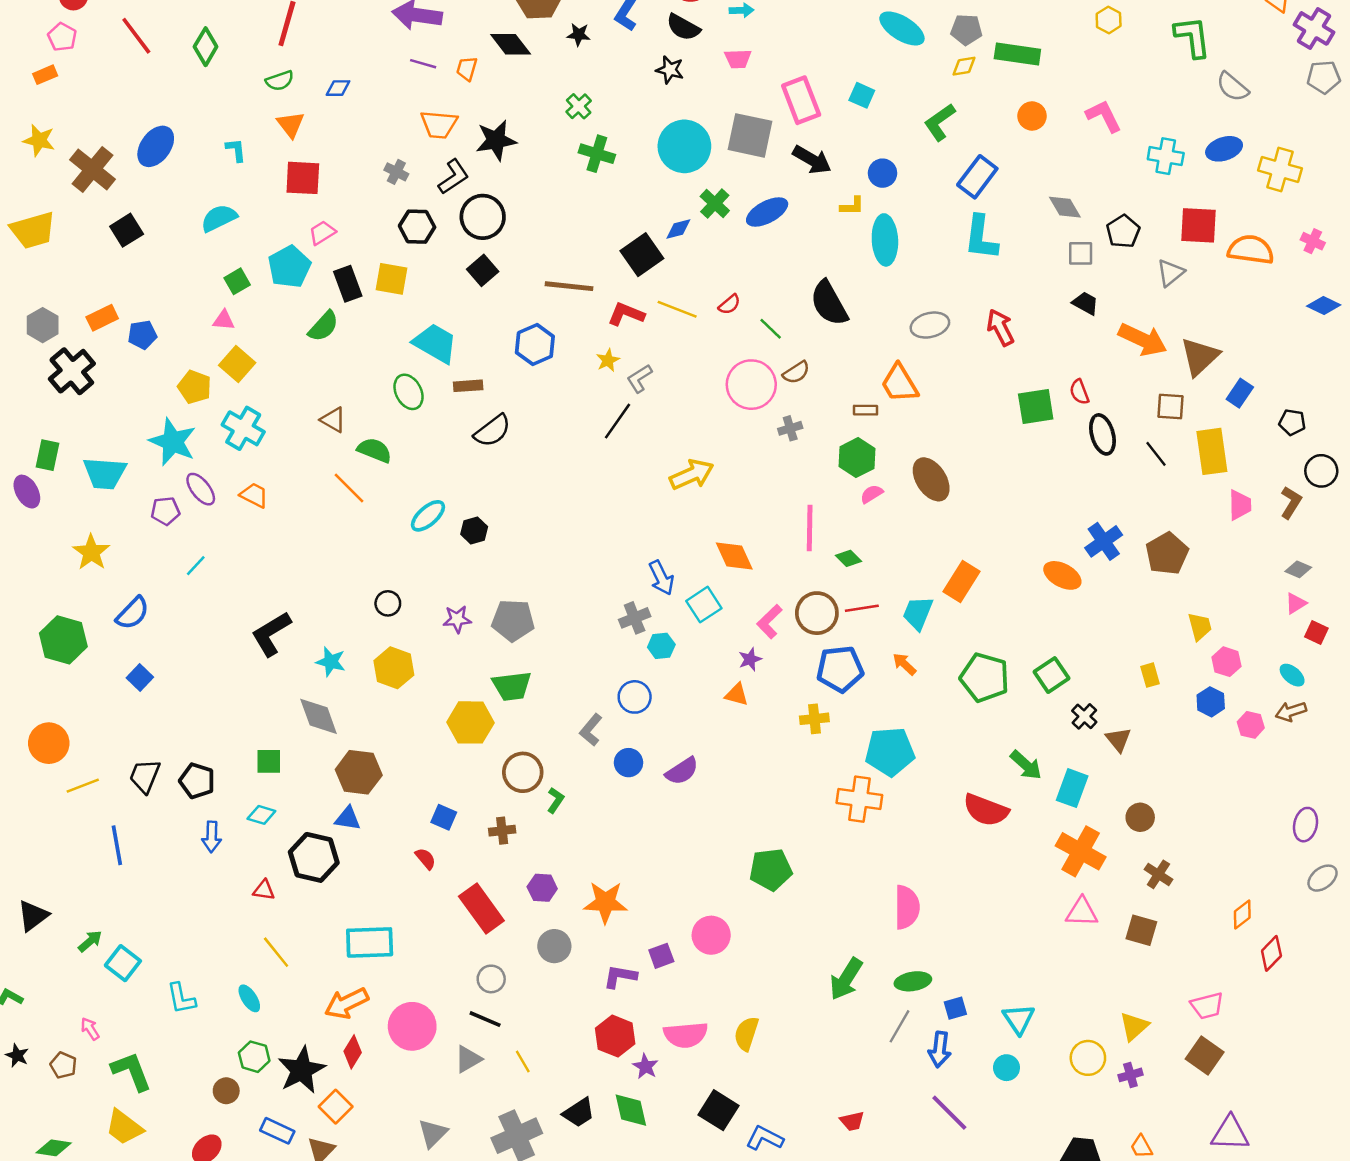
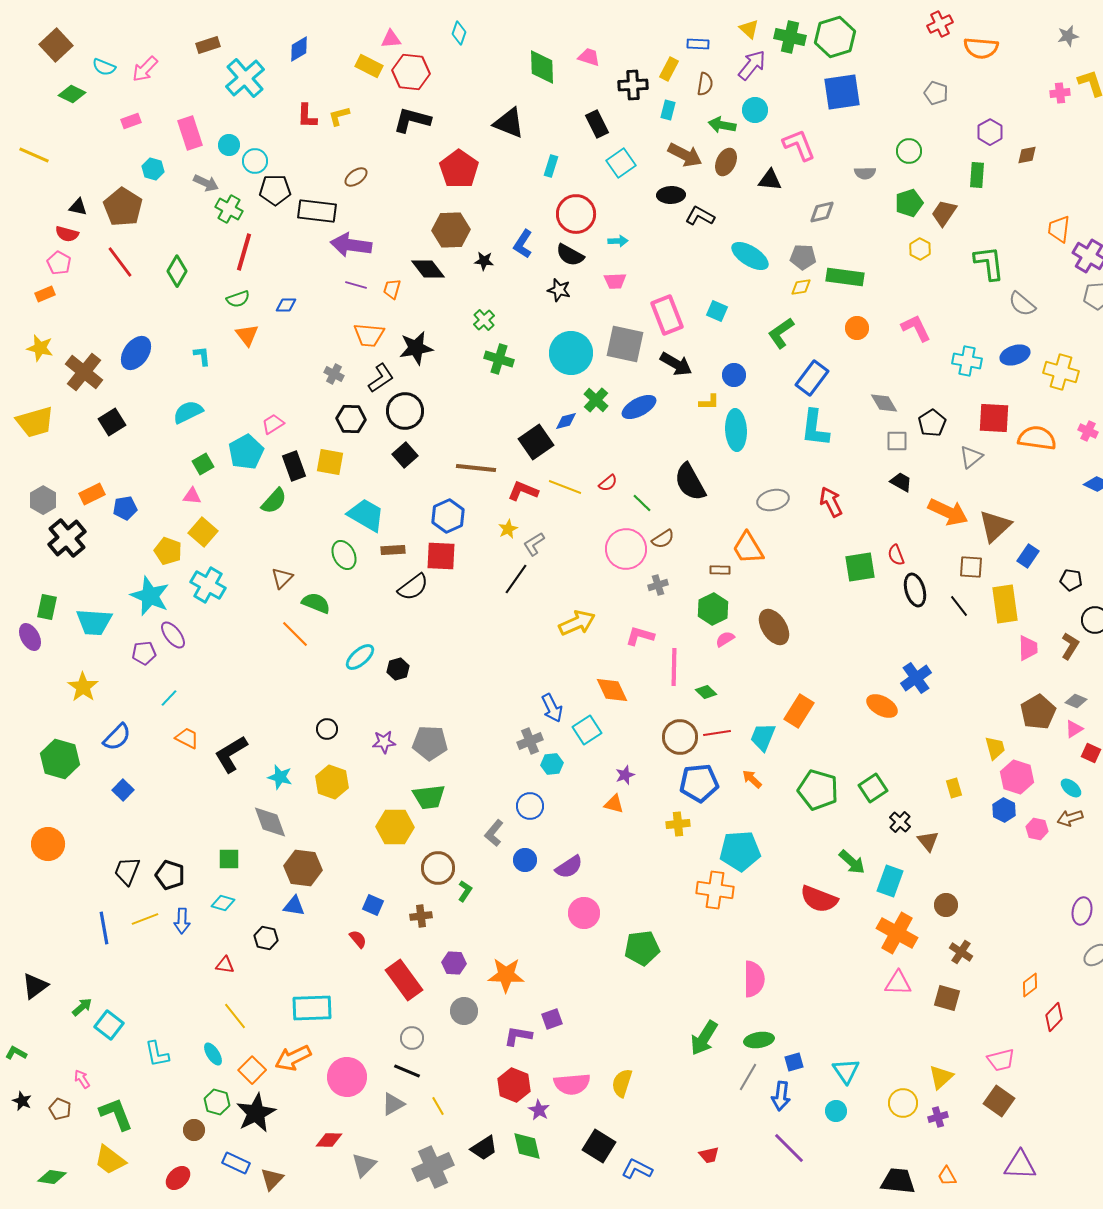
red square: (303, 178) -> (441, 556), moved
brown triangle: (333, 420) -> (282, 578), turned 45
orange trapezoid: (254, 495) -> (187, 738), moved
brown pentagon: (1167, 554) -> (1038, 712), moved
pink L-shape: (769, 622) -> (640, 636), moved, turned 60
pink hexagon: (1226, 662) -> (1017, 777), size x1.4
yellow line: (83, 786) -> (145, 919), moved
black hexagon: (314, 857) -> (266, 938), size x0.6
pink circle: (711, 935) -> (584, 913), moved
red diamond: (353, 1052) -> (329, 1140), moved, turned 60
orange square: (336, 1107) -> (252, 1070), moved

